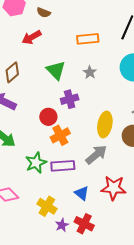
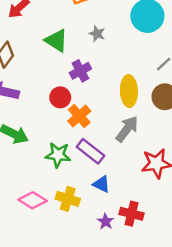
green star: (36, 163) -> (58, 155), turned -30
purple rectangle: (63, 166) -> (91, 151), turned 55
blue triangle: (82, 193) -> (101, 184), moved
yellow cross: (47, 206) -> (68, 199), moved

